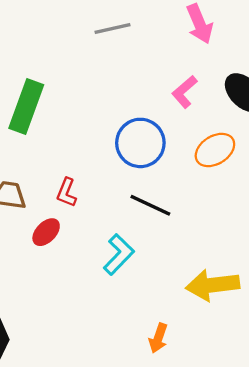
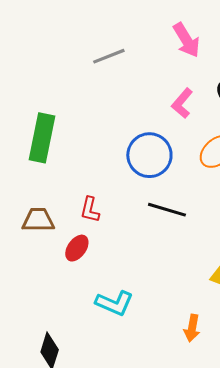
cyan L-shape: (119, 254) -> (114, 303), moved, turned 78

